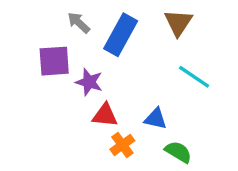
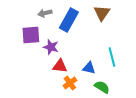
gray arrow: (79, 23) -> (45, 13), turned -56
cyan line: (194, 77) -> (112, 57), moved, turned 42

